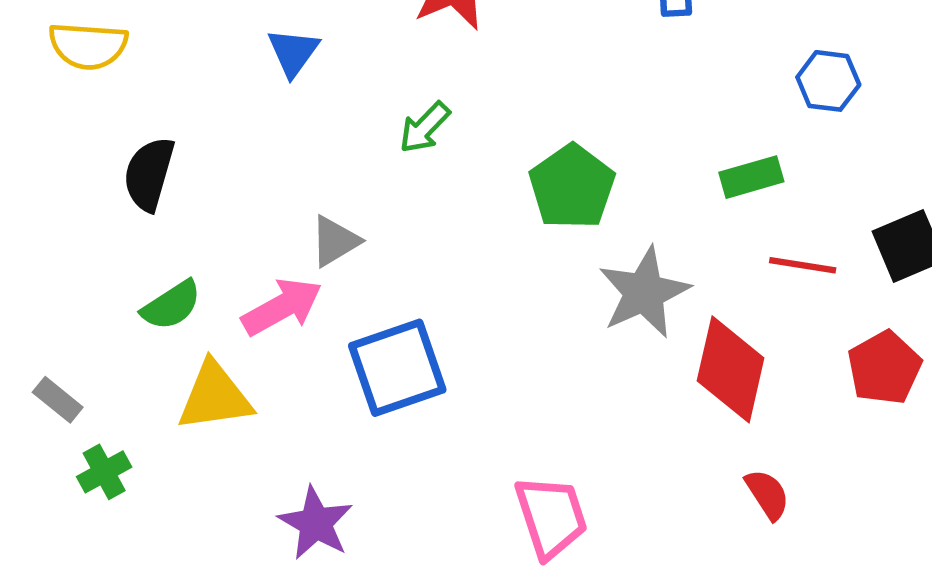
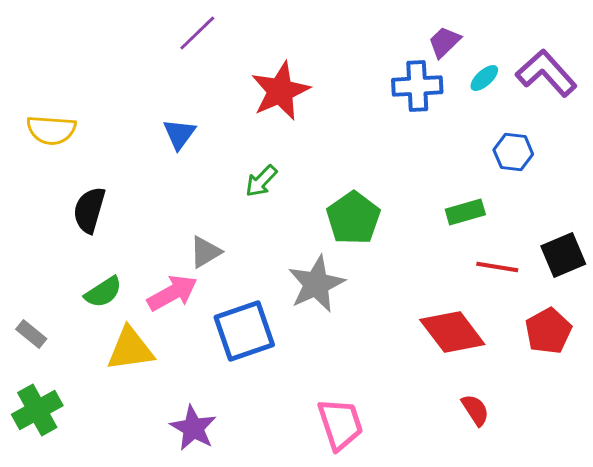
gray star: (644, 292) -> (316, 284), moved
red diamond: (731, 369) -> (452, 332), turned -50
gray rectangle: (58, 400) -> (31, 334), moved
green cross: (104, 472) -> (37, 410), moved, size x1.5

